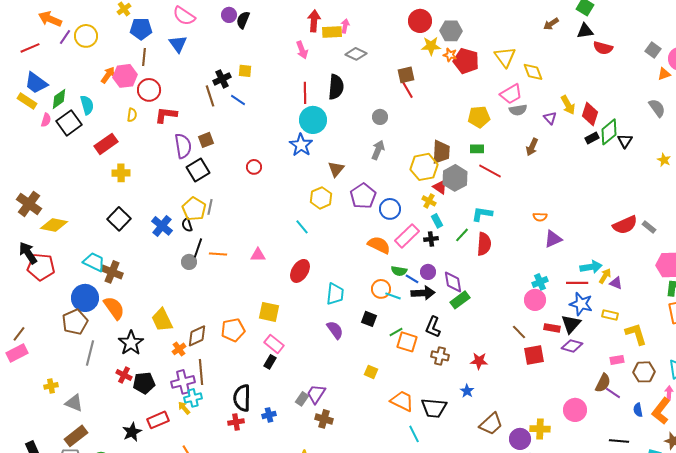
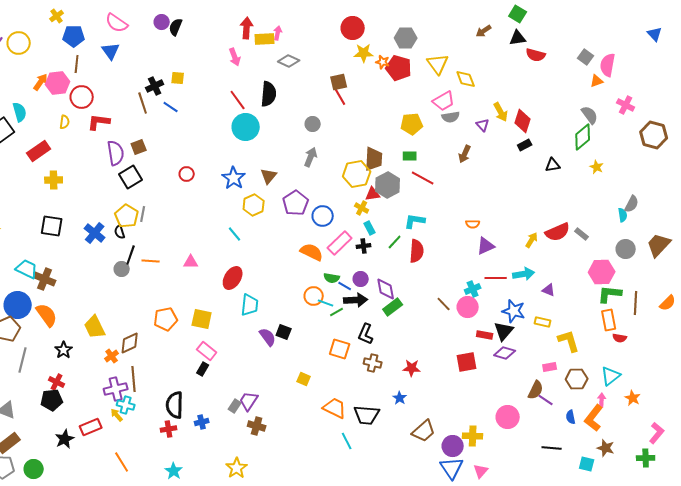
gray hexagon: (451, 31) -> (406, 38), moved
red line: (305, 93) -> (238, 100), turned -35
green diamond: (609, 132) -> (583, 137), moved
black triangle: (625, 141) -> (553, 165), moved, turned 49
blue star: (301, 145) -> (234, 178), moved
red triangle: (440, 187) -> (373, 194), turned -42
black square: (119, 219) -> (52, 226), turned -35
yellow arrow: (605, 276) -> (532, 240), moved
red line: (577, 283) -> (496, 278), moved
cyan trapezoid: (335, 294) -> (250, 305), moved
black square: (369, 319) -> (284, 332), moved
orange pentagon: (233, 330) -> (166, 319), moved
green line: (396, 332) -> (337, 312), moved
brown line: (519, 332) -> (444, 304), moved
black star: (131, 343) -> (64, 350), size x0.7
black pentagon: (144, 383) -> (52, 400), moved
cyan cross: (193, 398) -> (126, 405), turned 30

